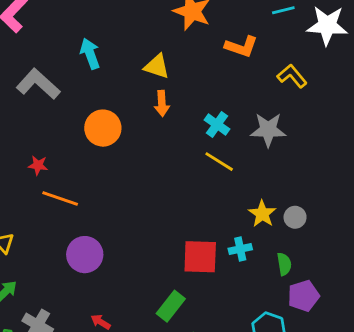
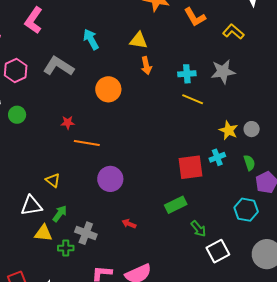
orange L-shape: (241, 47) -> (195, 17), turned 50
cyan cross: (217, 125) -> (187, 74), turned -30
green rectangle: (171, 306) -> (176, 205), turned 35

